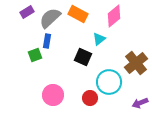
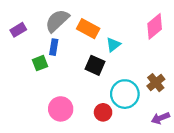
purple rectangle: (27, 12) -> (18, 30), moved
orange rectangle: (78, 14) -> (88, 29), moved
pink diamond: (114, 16) -> (155, 26), moved
brown cross: (136, 63) -> (156, 83), moved, size x0.7

